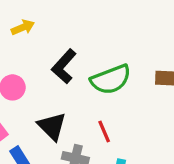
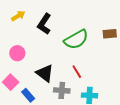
black L-shape: (64, 66) -> (44, 24), moved

